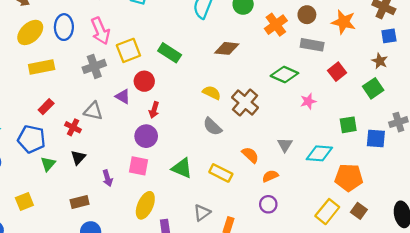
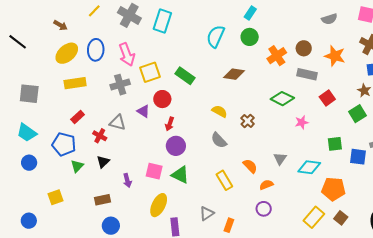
brown cross: (245, 102) -> (248, 121), size x0.6
purple circle: (146, 136) -> (176, 146), moved
green triangle: (182, 168) -> (180, 175), moved
yellow rectangle: (221, 173) -> (224, 180), turned 30

